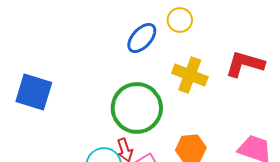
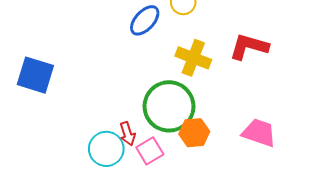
green circle: (137, 108) -> (169, 106), moved

